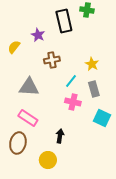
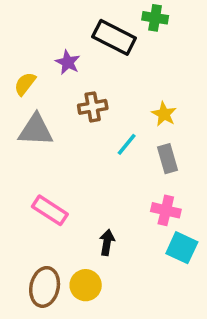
black rectangle: (64, 21) -> (114, 37), turned -50
gray triangle: (29, 87) -> (36, 130), moved
pink cross: (73, 102) -> (166, 210), moved
cyan square: (102, 118) -> (182, 248), moved
brown ellipse: (18, 143) -> (45, 287), moved

